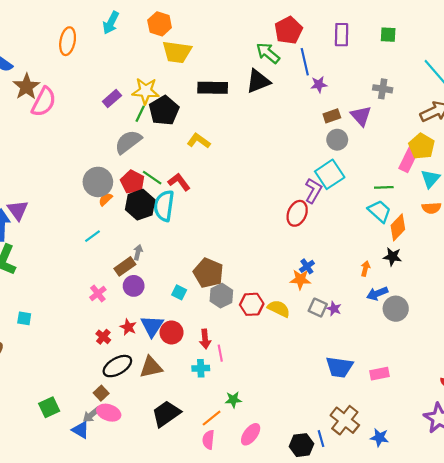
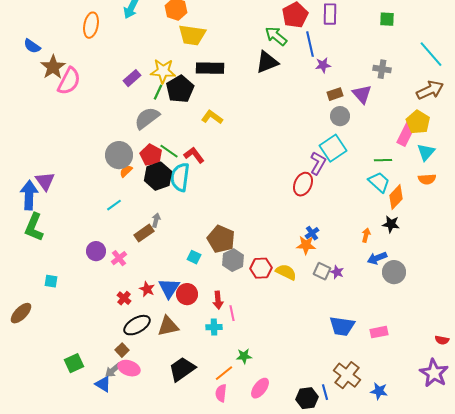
purple rectangle: (342, 35) -> (330, 14), moved
black rectangle: (213, 88) -> (210, 68), moved
purple circle: (134, 286) -> (96, 251), moved

